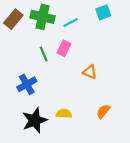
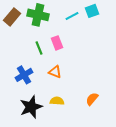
cyan line: (71, 22) -> (72, 16), moved
pink rectangle: (64, 48) -> (57, 43), turned -48
orange triangle: (90, 72) -> (55, 72), moved

